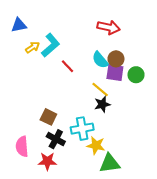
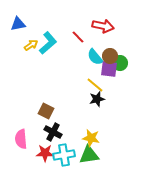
red line: (67, 66) -> (78, 37), moved
green circle: (136, 75) -> (120, 63), moved
cyan cross: (82, 129) -> (64, 155), moved
green triangle: (110, 163) -> (89, 155), moved

